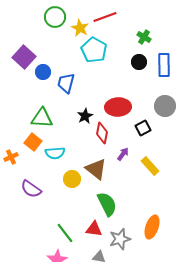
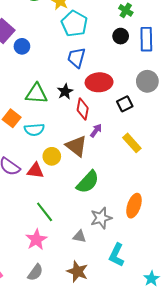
blue trapezoid: (66, 83) -> (76, 58), moved
green triangle: (42, 118) -> (36, 94), moved
purple arrow: (123, 154) -> (96, 131), moved
green semicircle: (107, 204) -> (88, 182), turned 70
red triangle: (94, 229) -> (35, 171), moved

